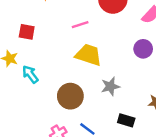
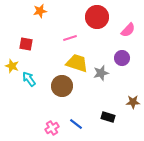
gray star: (110, 86) -> (101, 73), moved
brown circle: (70, 96) -> (62, 86), moved

